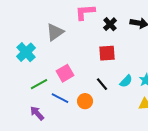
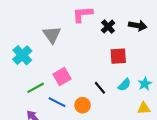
gray triangle: (55, 32) -> (52, 35), turned -30
red square: (107, 53) -> (118, 56), moved

